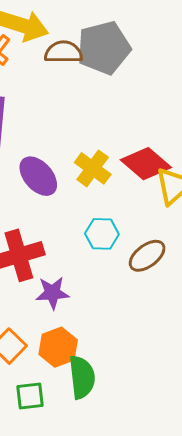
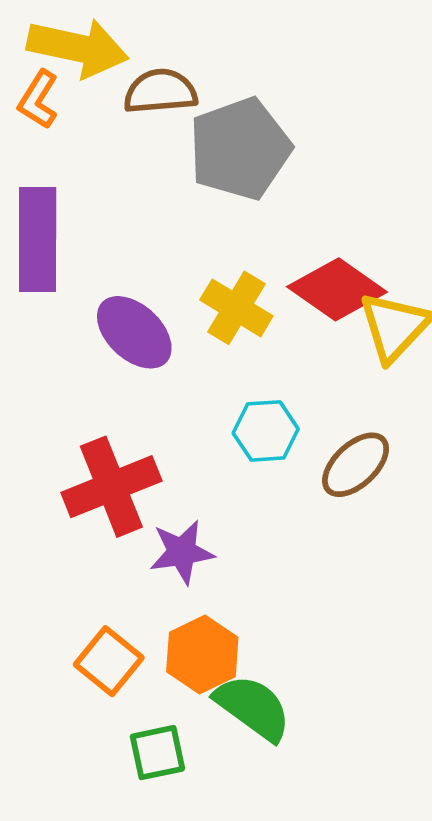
gray pentagon: (104, 48) -> (240, 149), moved
green semicircle: (82, 377) -> (253, 708), turned -42

